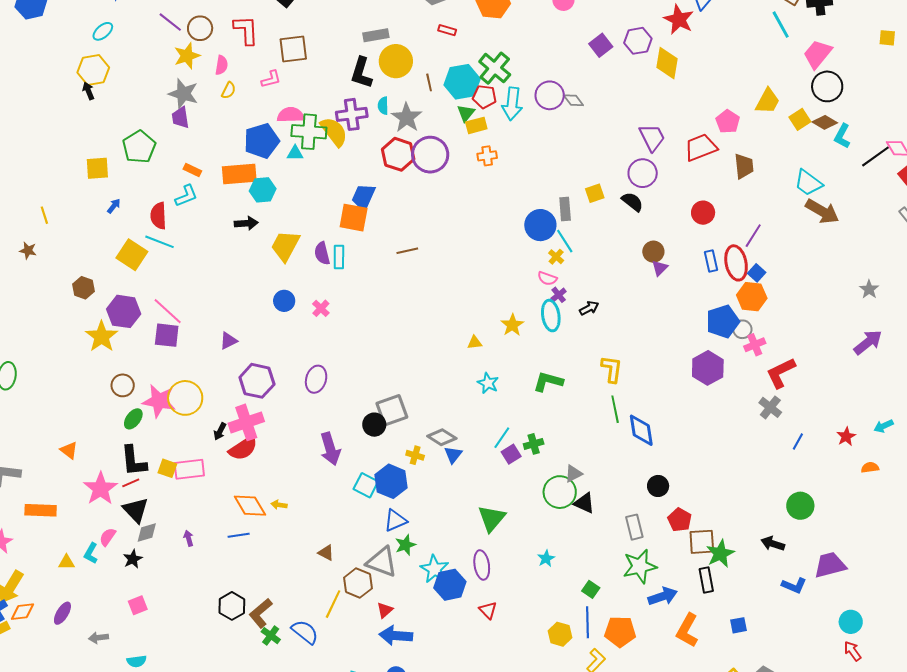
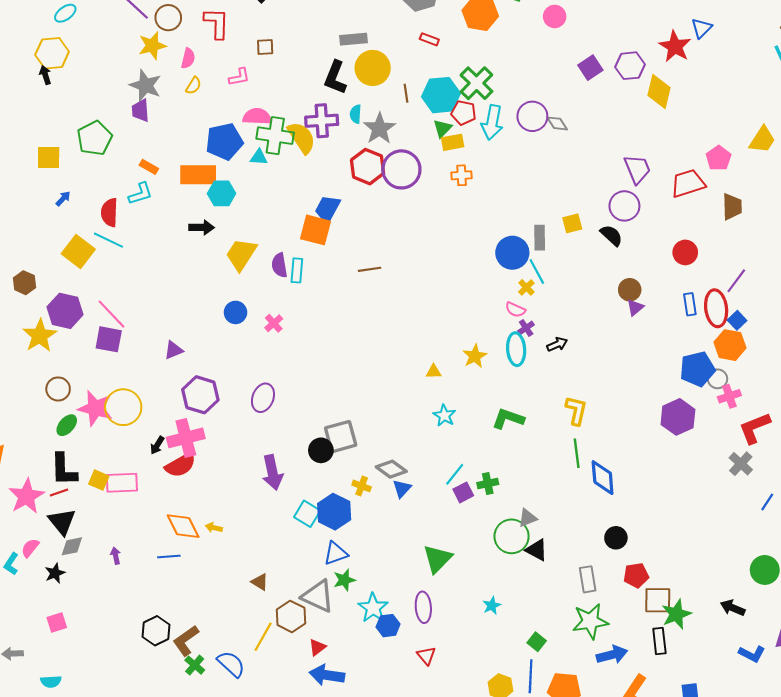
brown square: (293, 49) -> (265, 47), size x0.6
red pentagon: (680, 520) -> (636, 575), turned 30
blue hexagon: (450, 585) -> (388, 626), size x0.7

